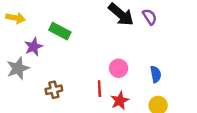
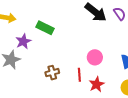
brown cross: (54, 90) -> (52, 73), moved

